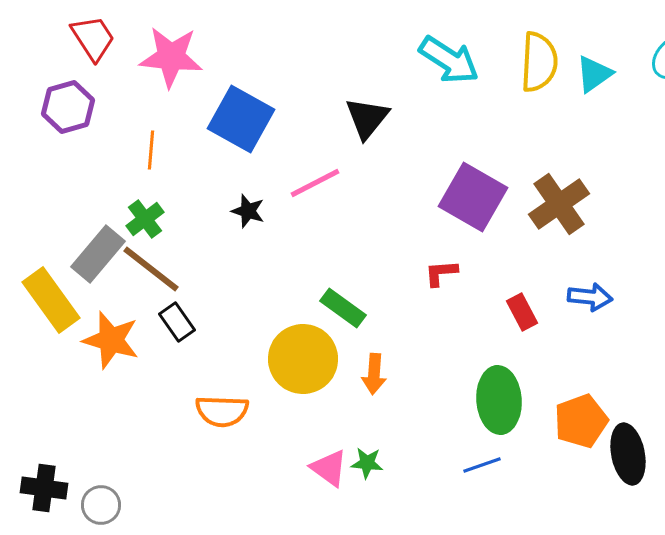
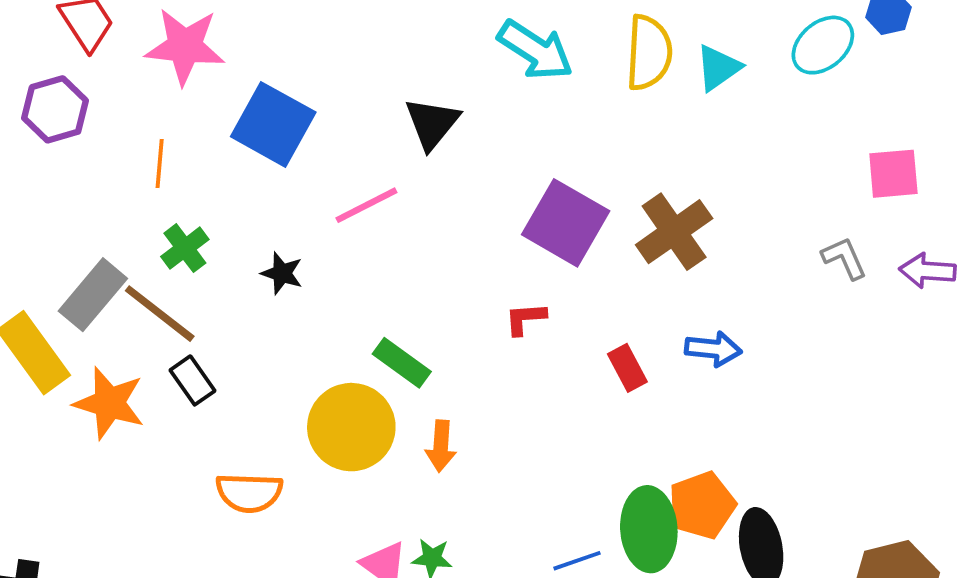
black star: (248, 211) -> (282, 273), moved
green cross: (145, 219) -> (185, 248), moved
green ellipse: (499, 400) -> (649, 529), moved

